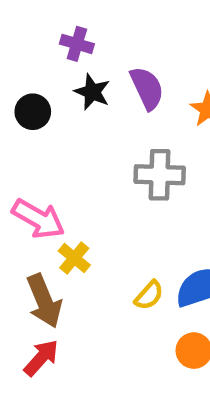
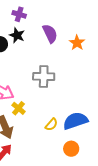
black star: (92, 92) -> (17, 35), moved
gray cross: (160, 175) -> (44, 77), moved

